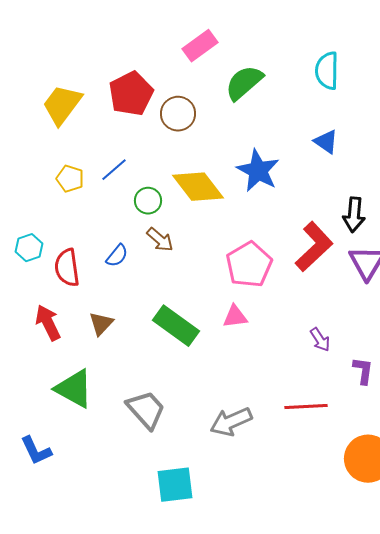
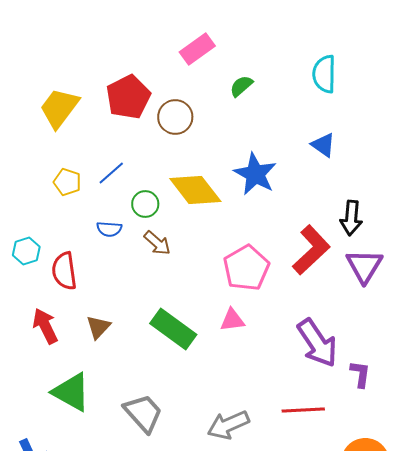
green semicircle: (244, 83) -> (241, 86), size x0.6
blue semicircle: (117, 256) -> (109, 229), moved, turned 55
purple arrow: (320, 340) -> (317, 343), size x2.0

